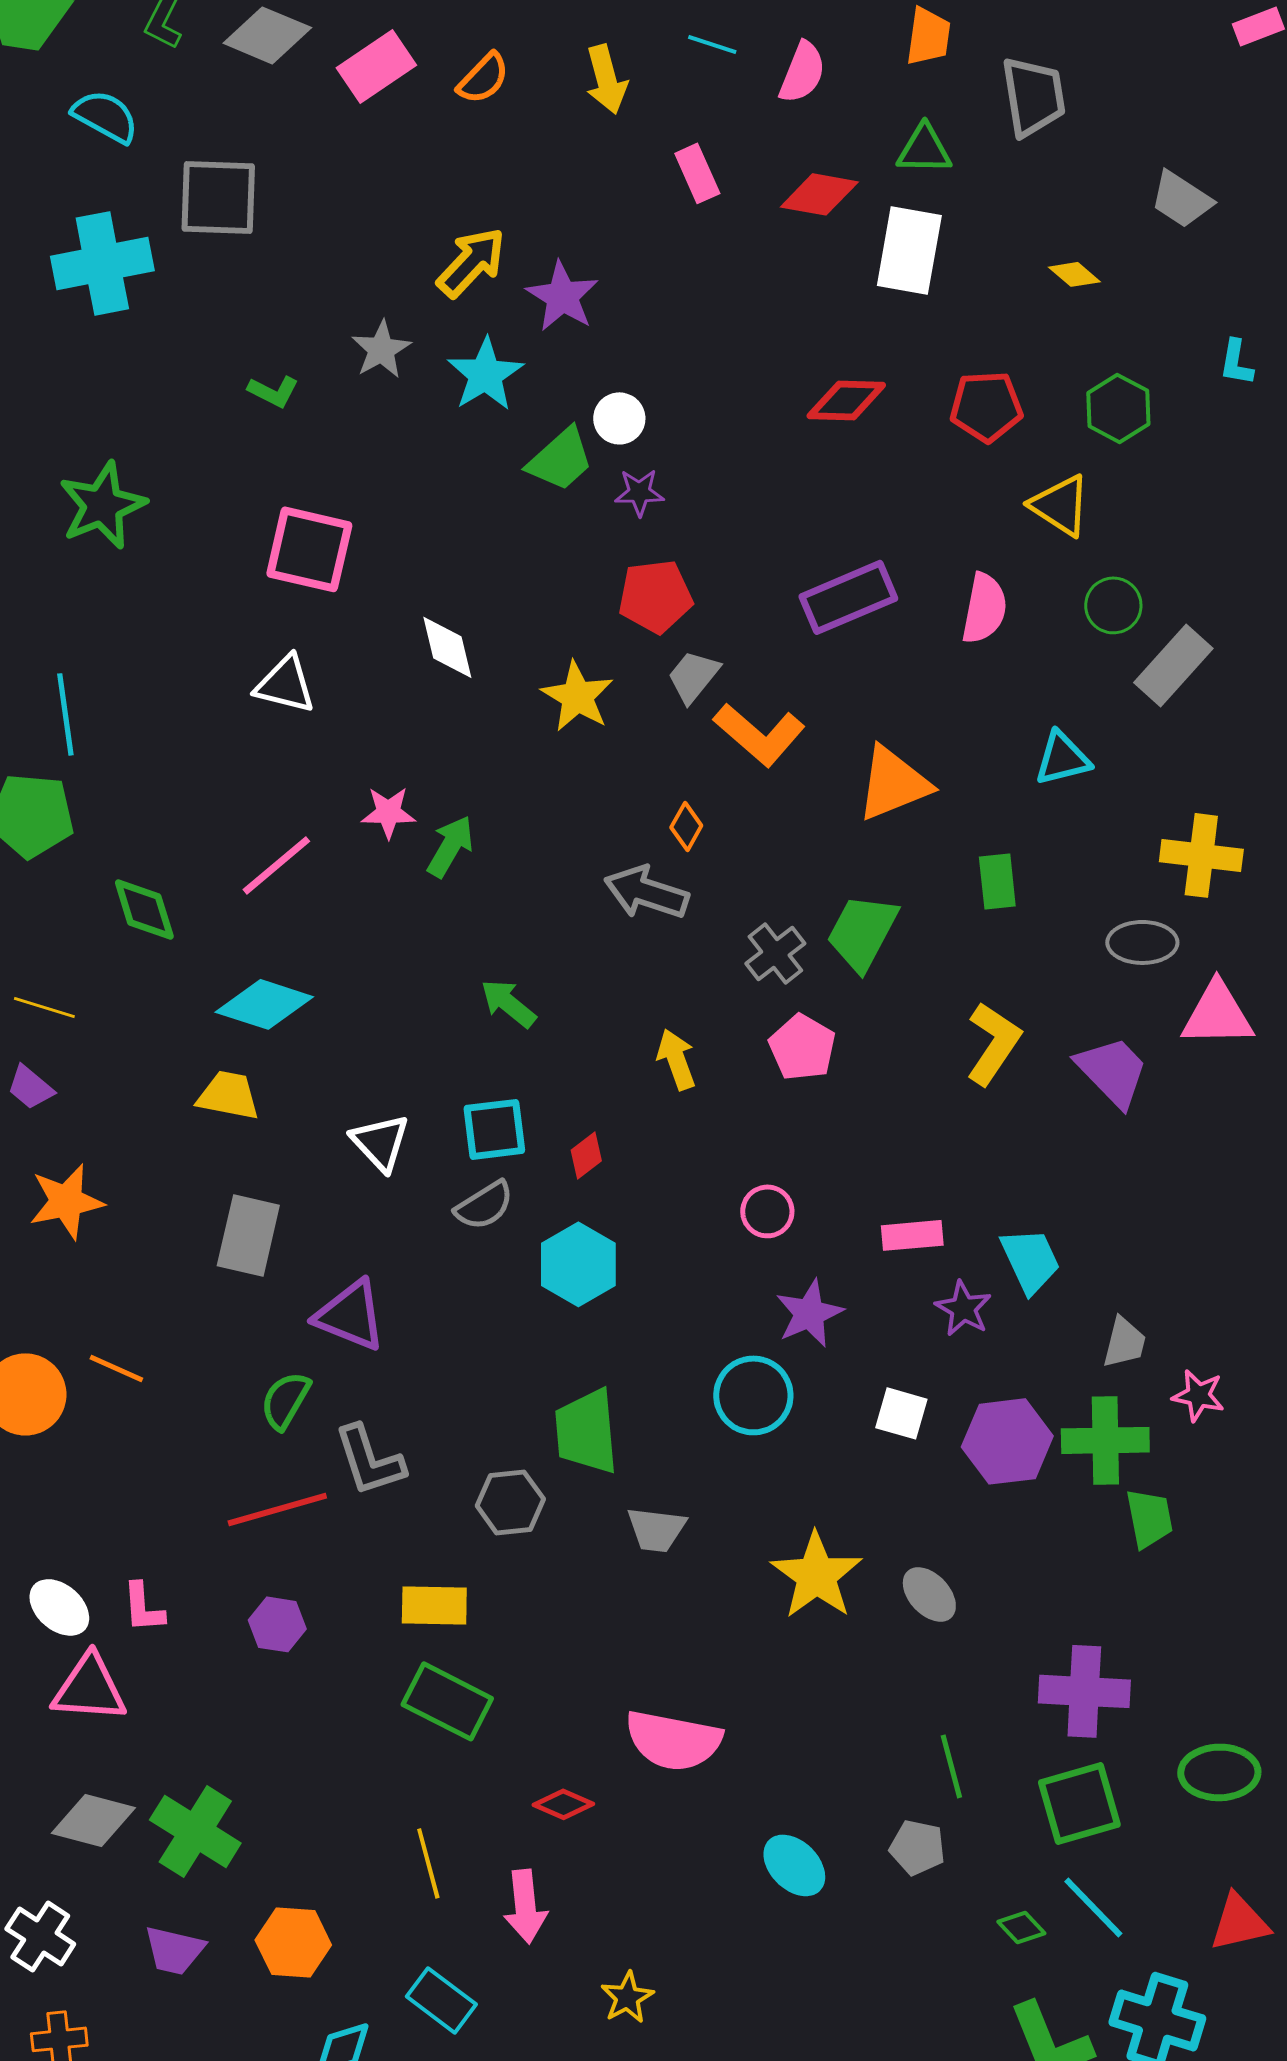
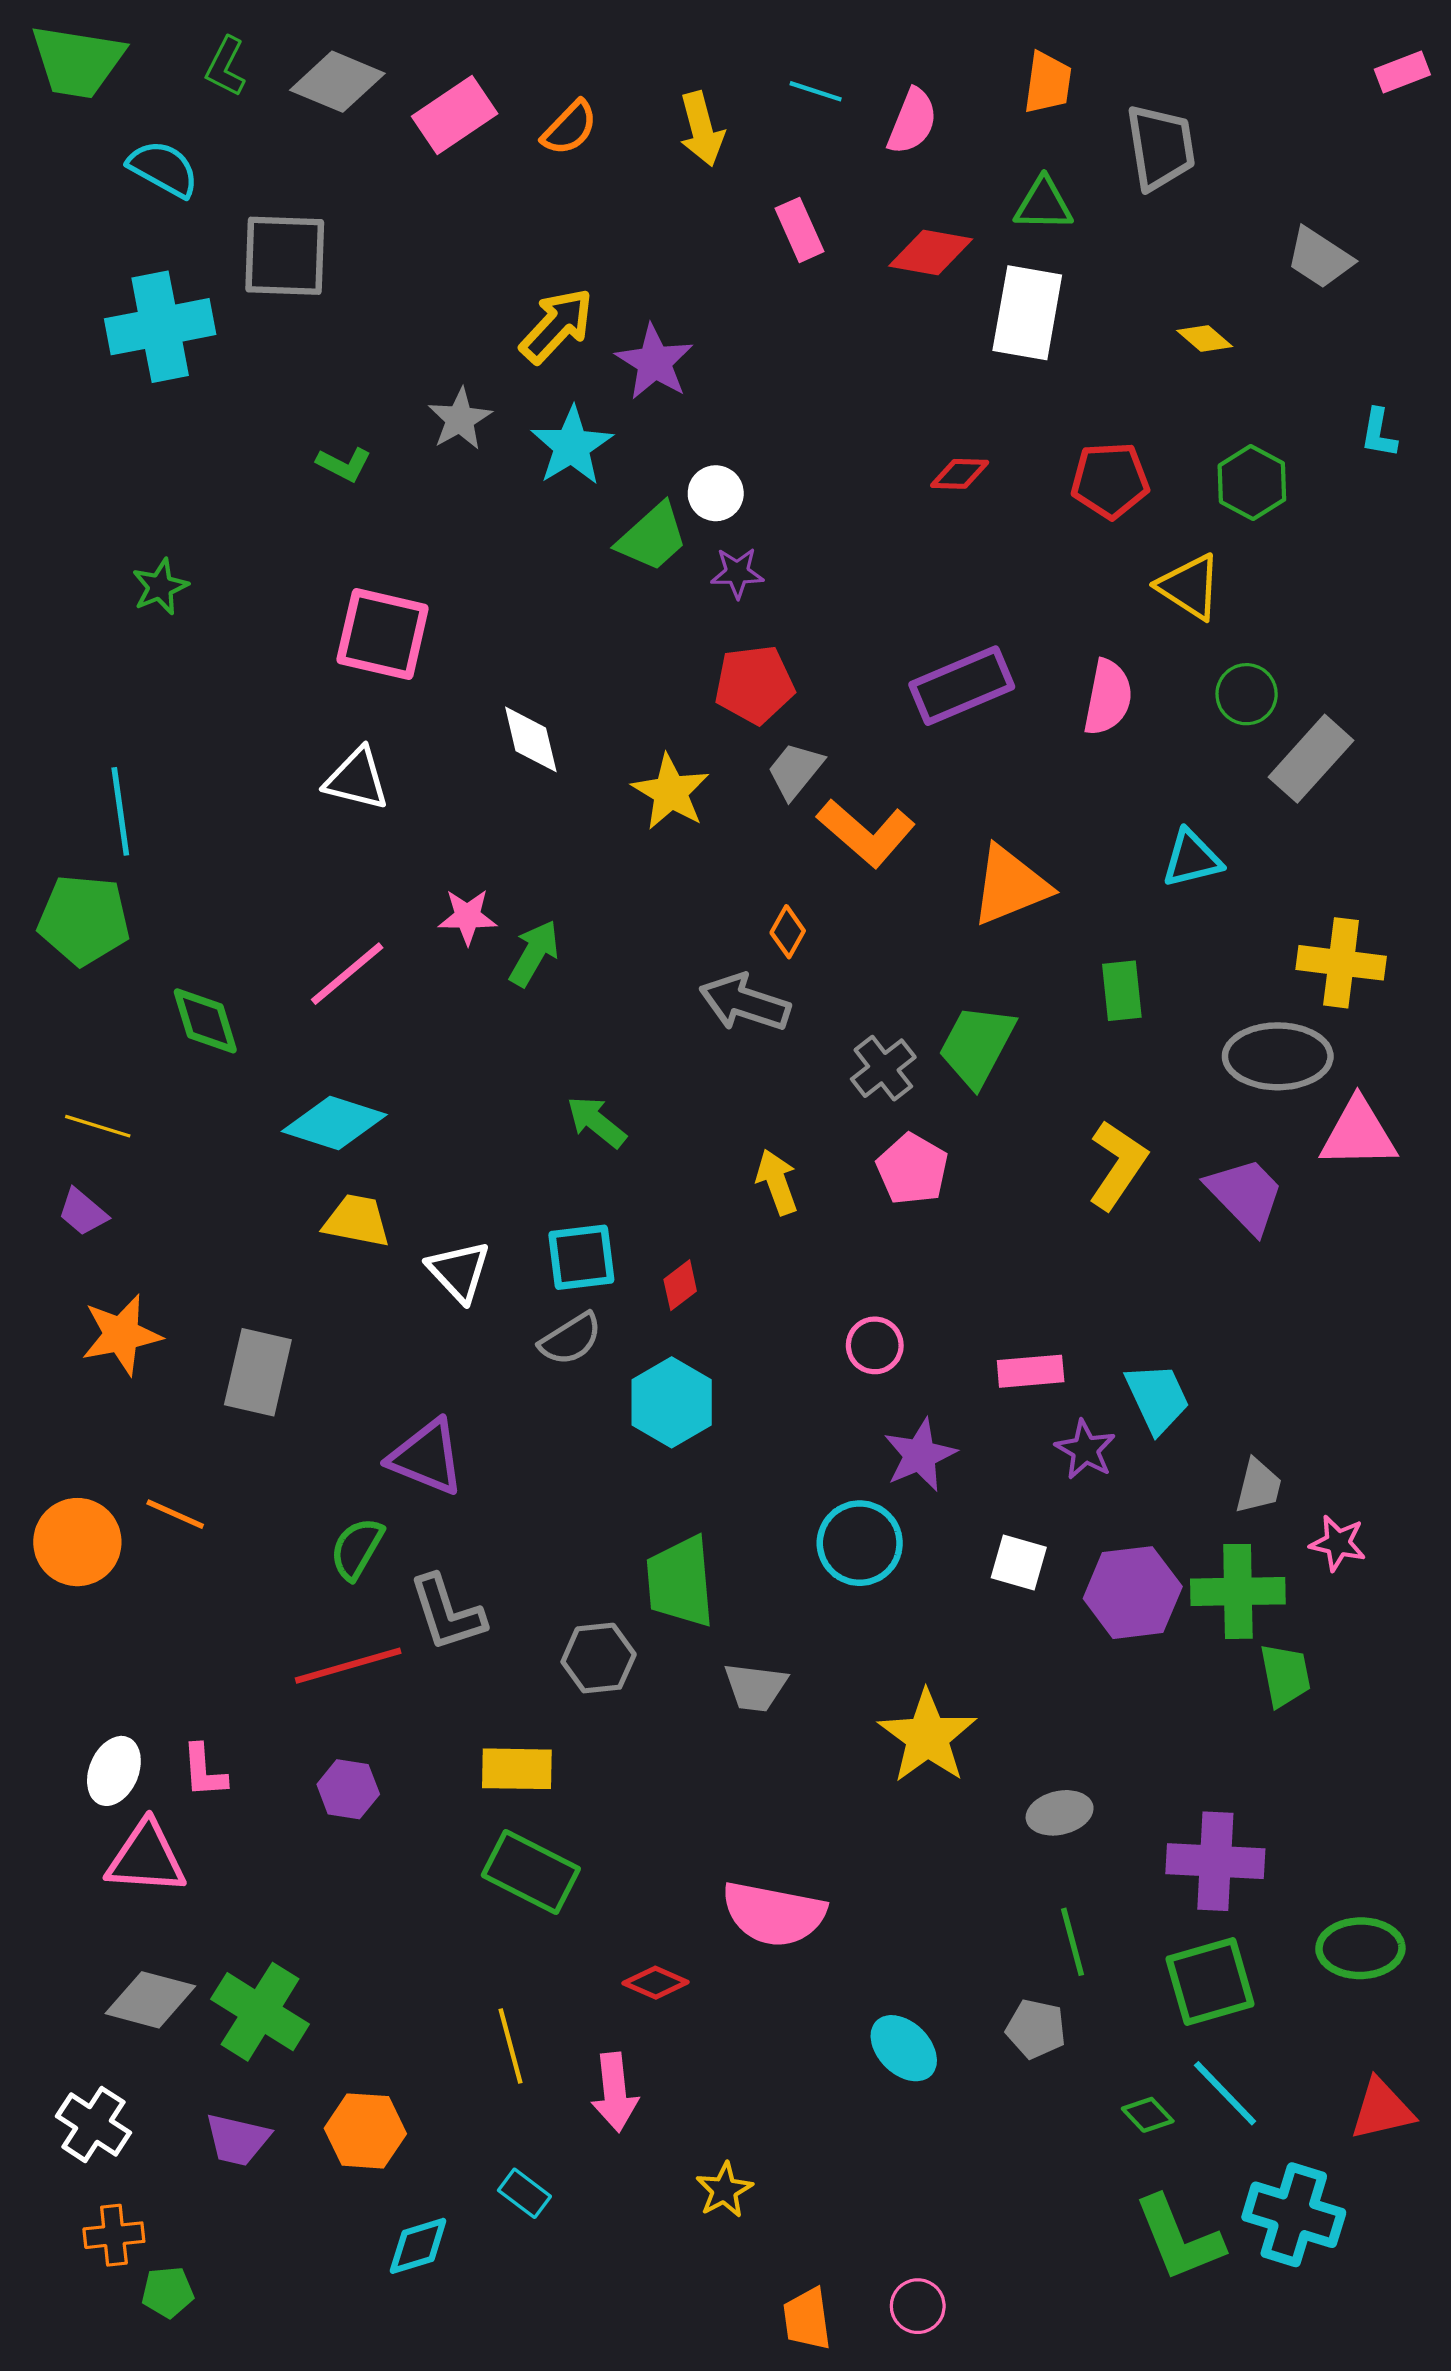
red diamond: (846, 400) -> (960, 474), size x0.7
green star: (102, 505) -> (160, 587), size x0.6
gray ellipse: (1142, 942) -> (1278, 1056), size x1.4
yellow trapezoid: (228, 1095) -> (357, 1221), moved
gray rectangle: (248, 1235) -> (258, 1372), moved
gray ellipse: (929, 1594) -> (1060, 1813), moved, turned -60
white ellipse: (59, 1607) -> (114, 1771), turned 72
cyan rectangle: (441, 2000) -> (524, 2193), size x0.7

